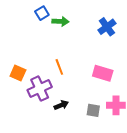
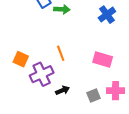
gray square: (93, 110) -> (93, 96), turned -32

